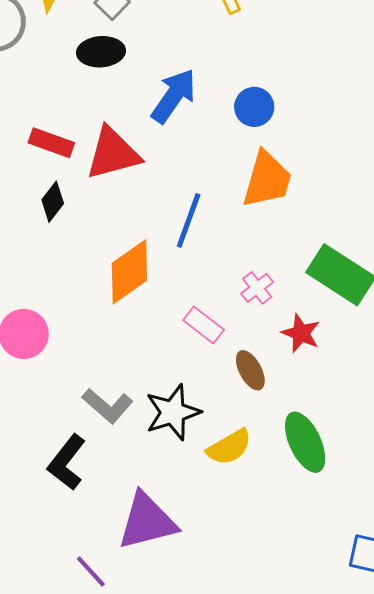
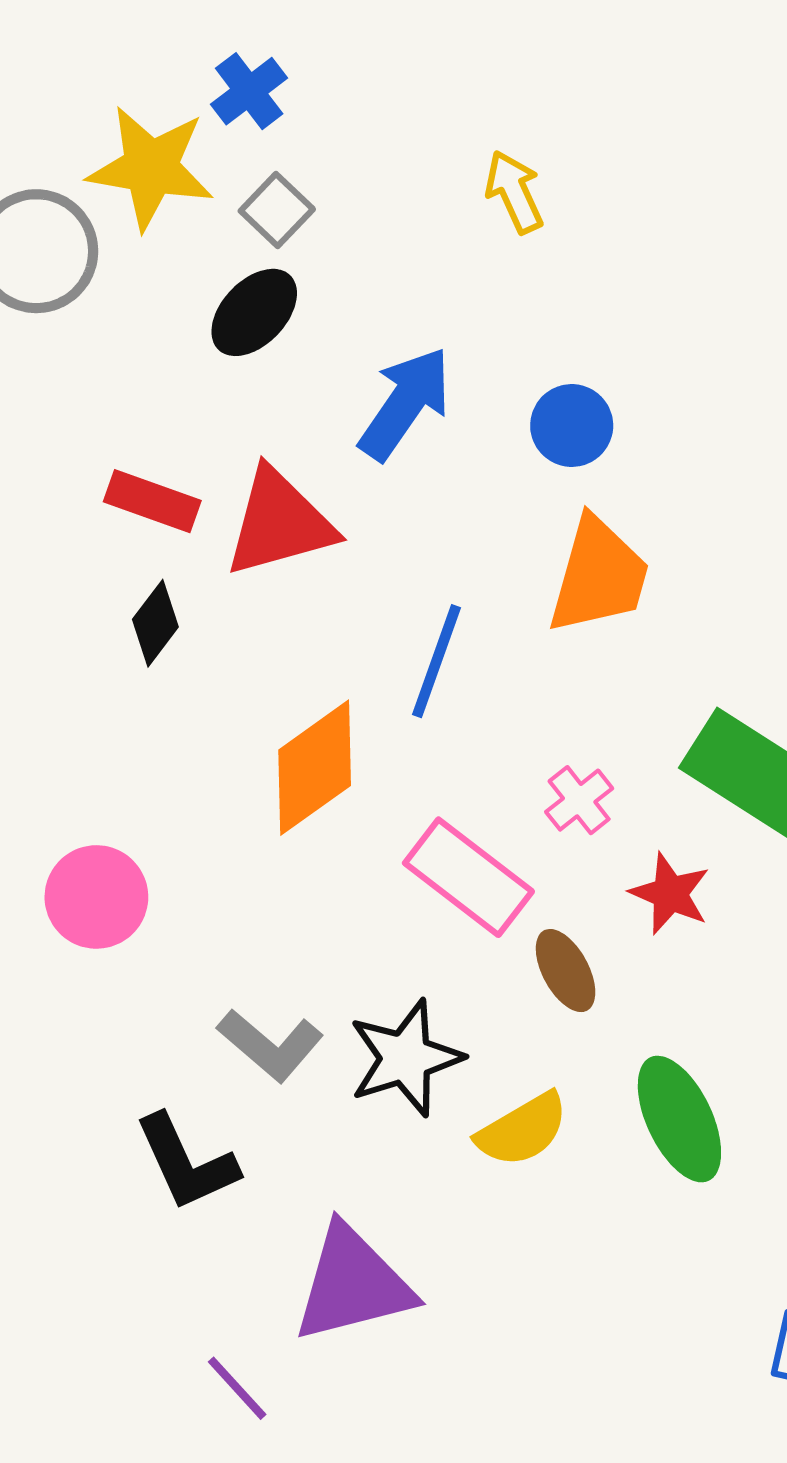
black ellipse: (101, 52) -> (254, 312), turned -42
pink rectangle: (204, 325) -> (468, 877), size x1.5
black L-shape: (67, 462) -> (186, 1162), turned -62

